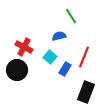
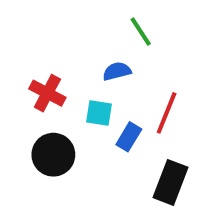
cyan square: (50, 57) -> (99, 113), turned -32
black circle: (17, 70) -> (53, 155), moved

